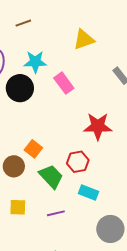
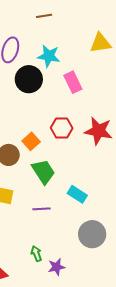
red hexagon: (78, 162) -> (62, 128), moved

